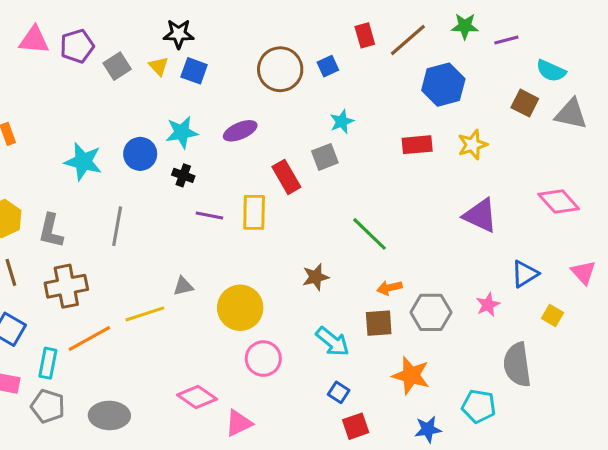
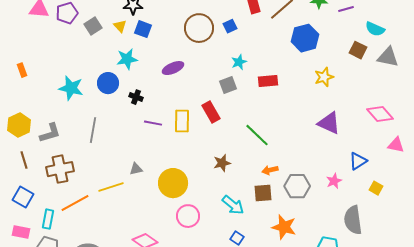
cyan star: (182, 132) -> (127, 59), moved
red rectangle: (417, 145) -> (268, 81), moved
red rectangle: (286, 177) -> (211, 112), moved
gray L-shape: (51, 231) -> (50, 133), turned -120
pink triangle: (583, 272) -> (396, 145), moved, turned -36

